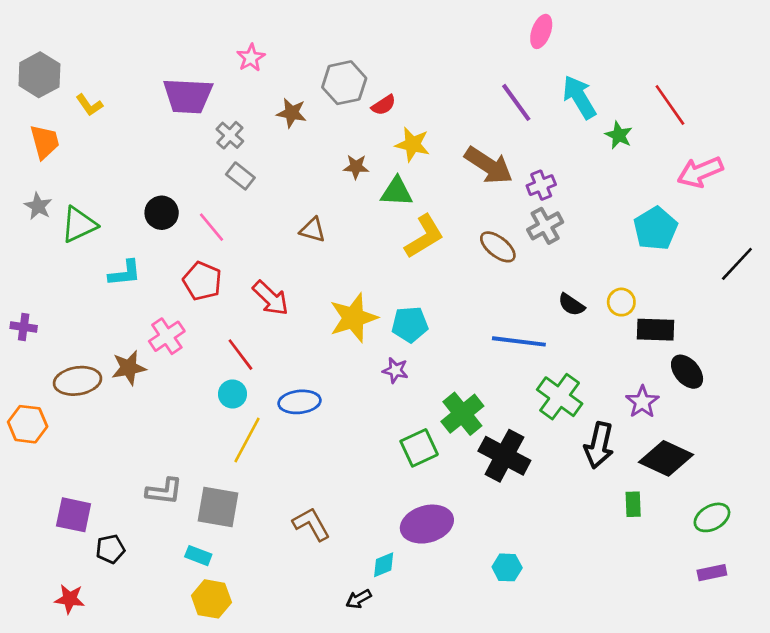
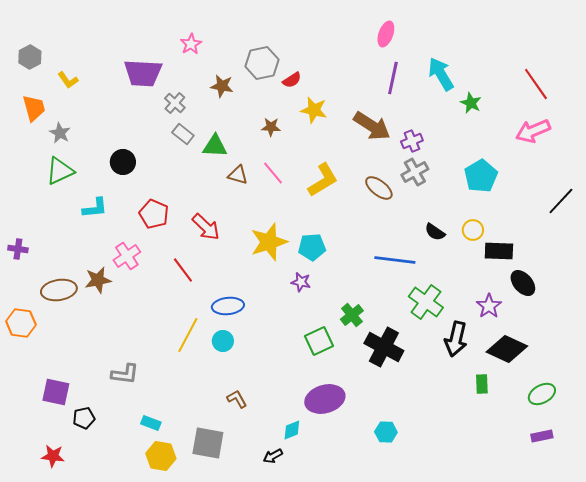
pink ellipse: (541, 31) -> (386, 34), moved
gray hexagon: (39, 75) -> (30, 57), size x0.7
purple line: (516, 102) -> (393, 78), turned 48
red line: (670, 105) -> (536, 84), moved
green triangle: (397, 192) -> (215, 146), moved
gray star: (38, 206) -> (60, 133), moved
pink line: (211, 227) -> (273, 173), moved
cyan pentagon: (655, 228) -> (481, 176), moved
cyan circle: (233, 394) -> (223, 341), moved
green cross: (462, 414) -> (352, 315), size x0.7
gray square: (218, 507) -> (208, 443), moved
brown L-shape: (311, 524) -> (237, 399), size x0.7

